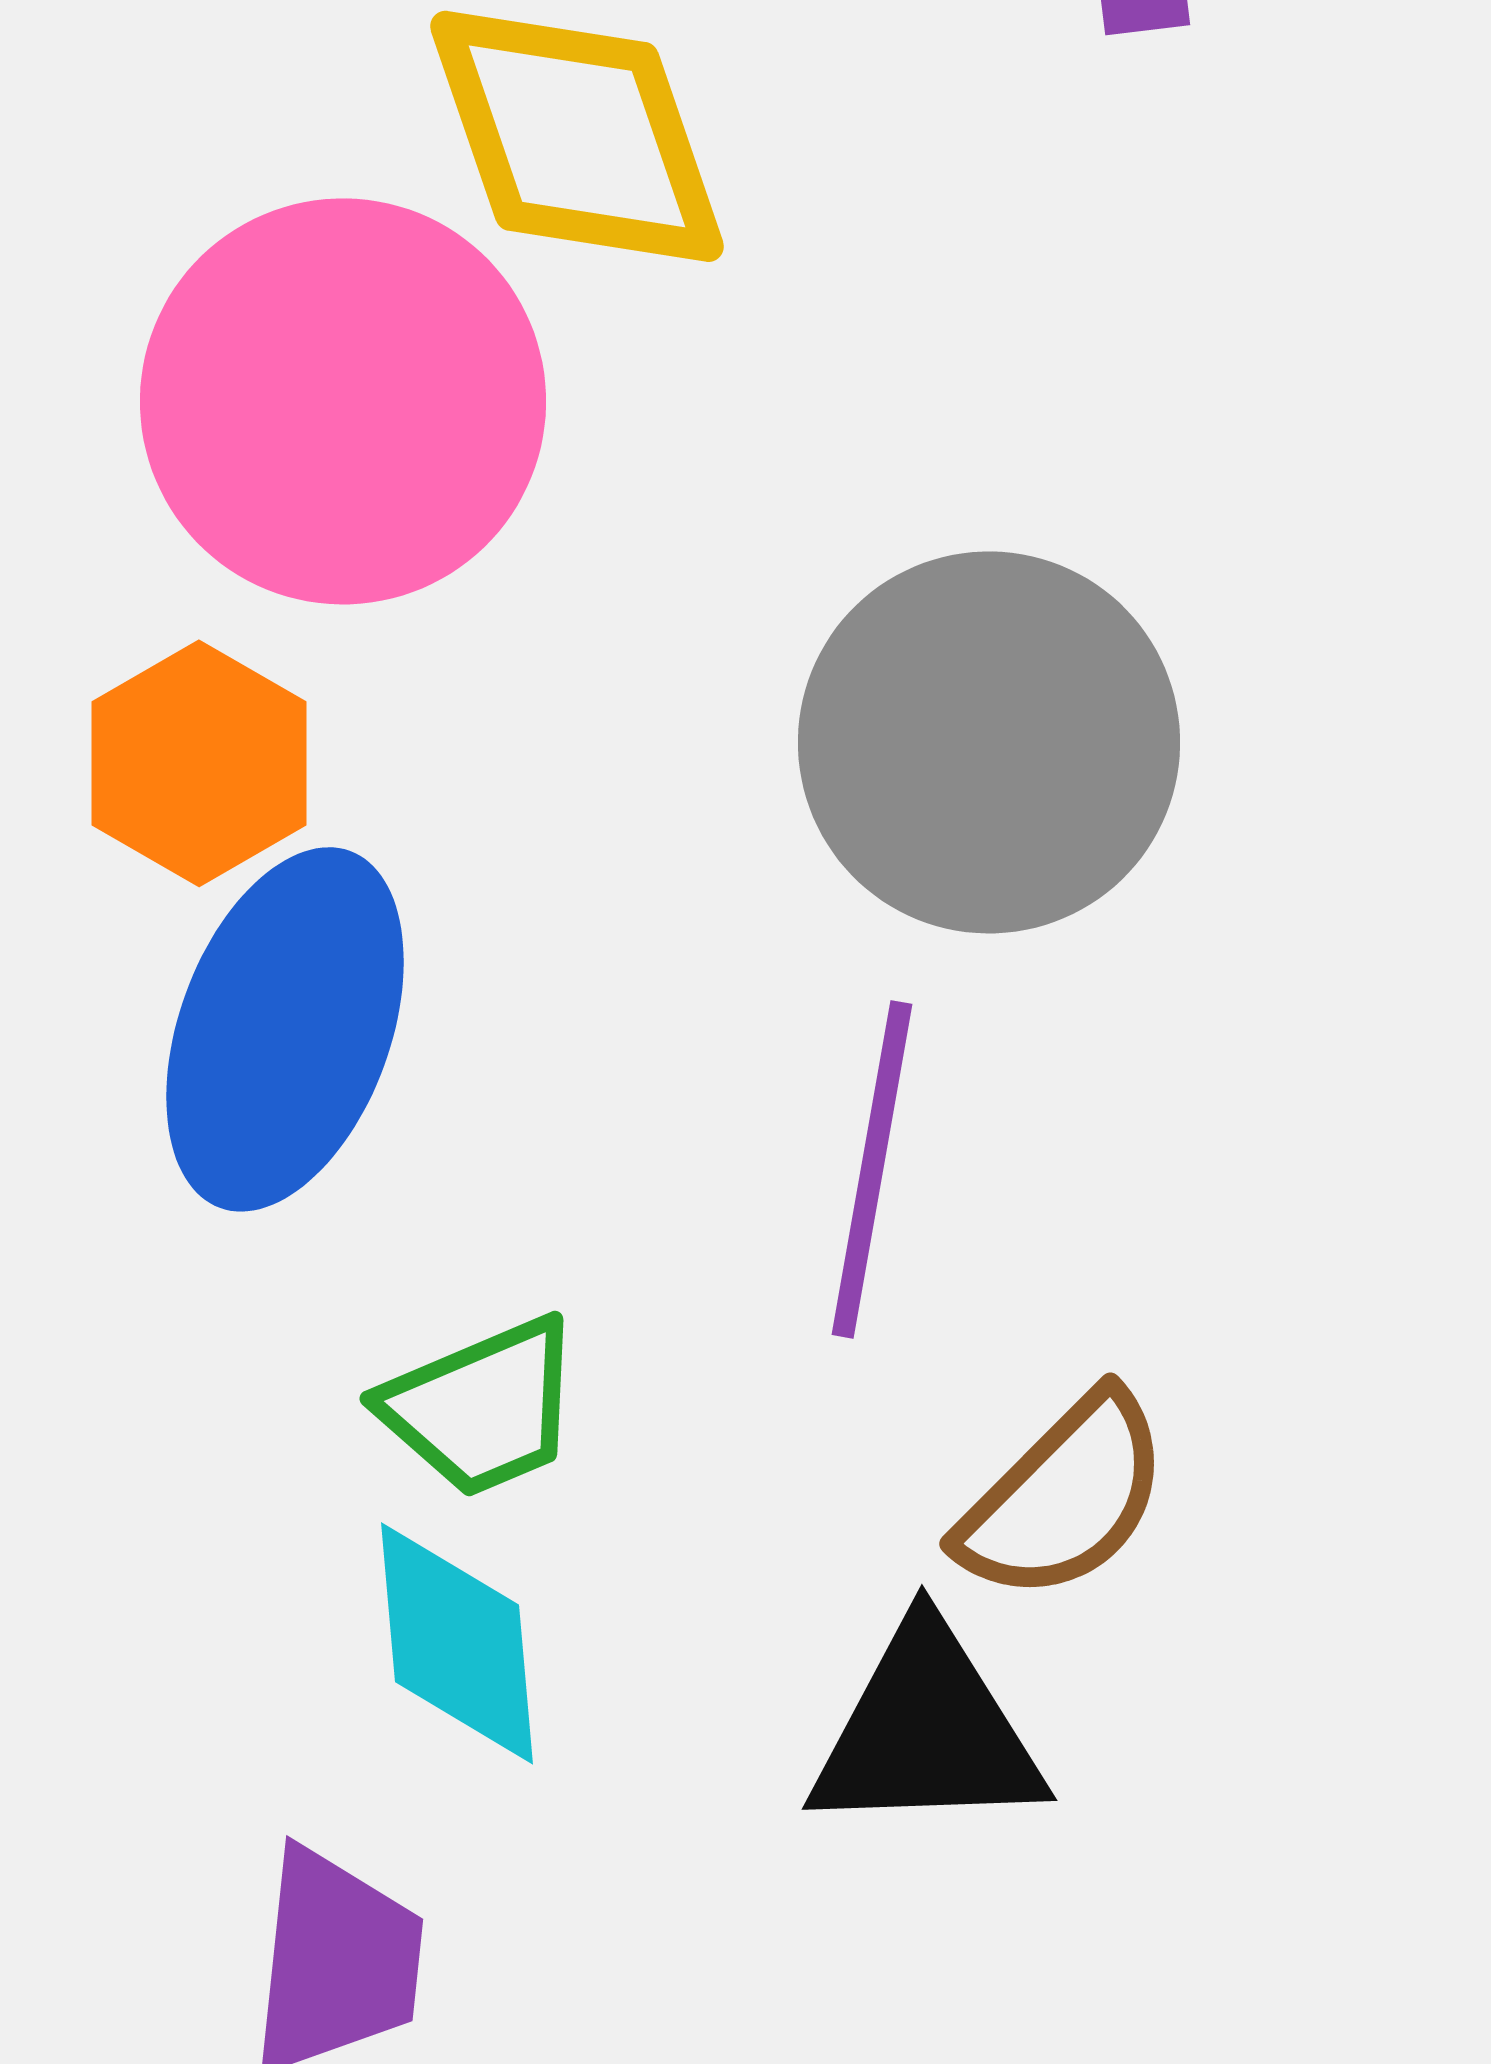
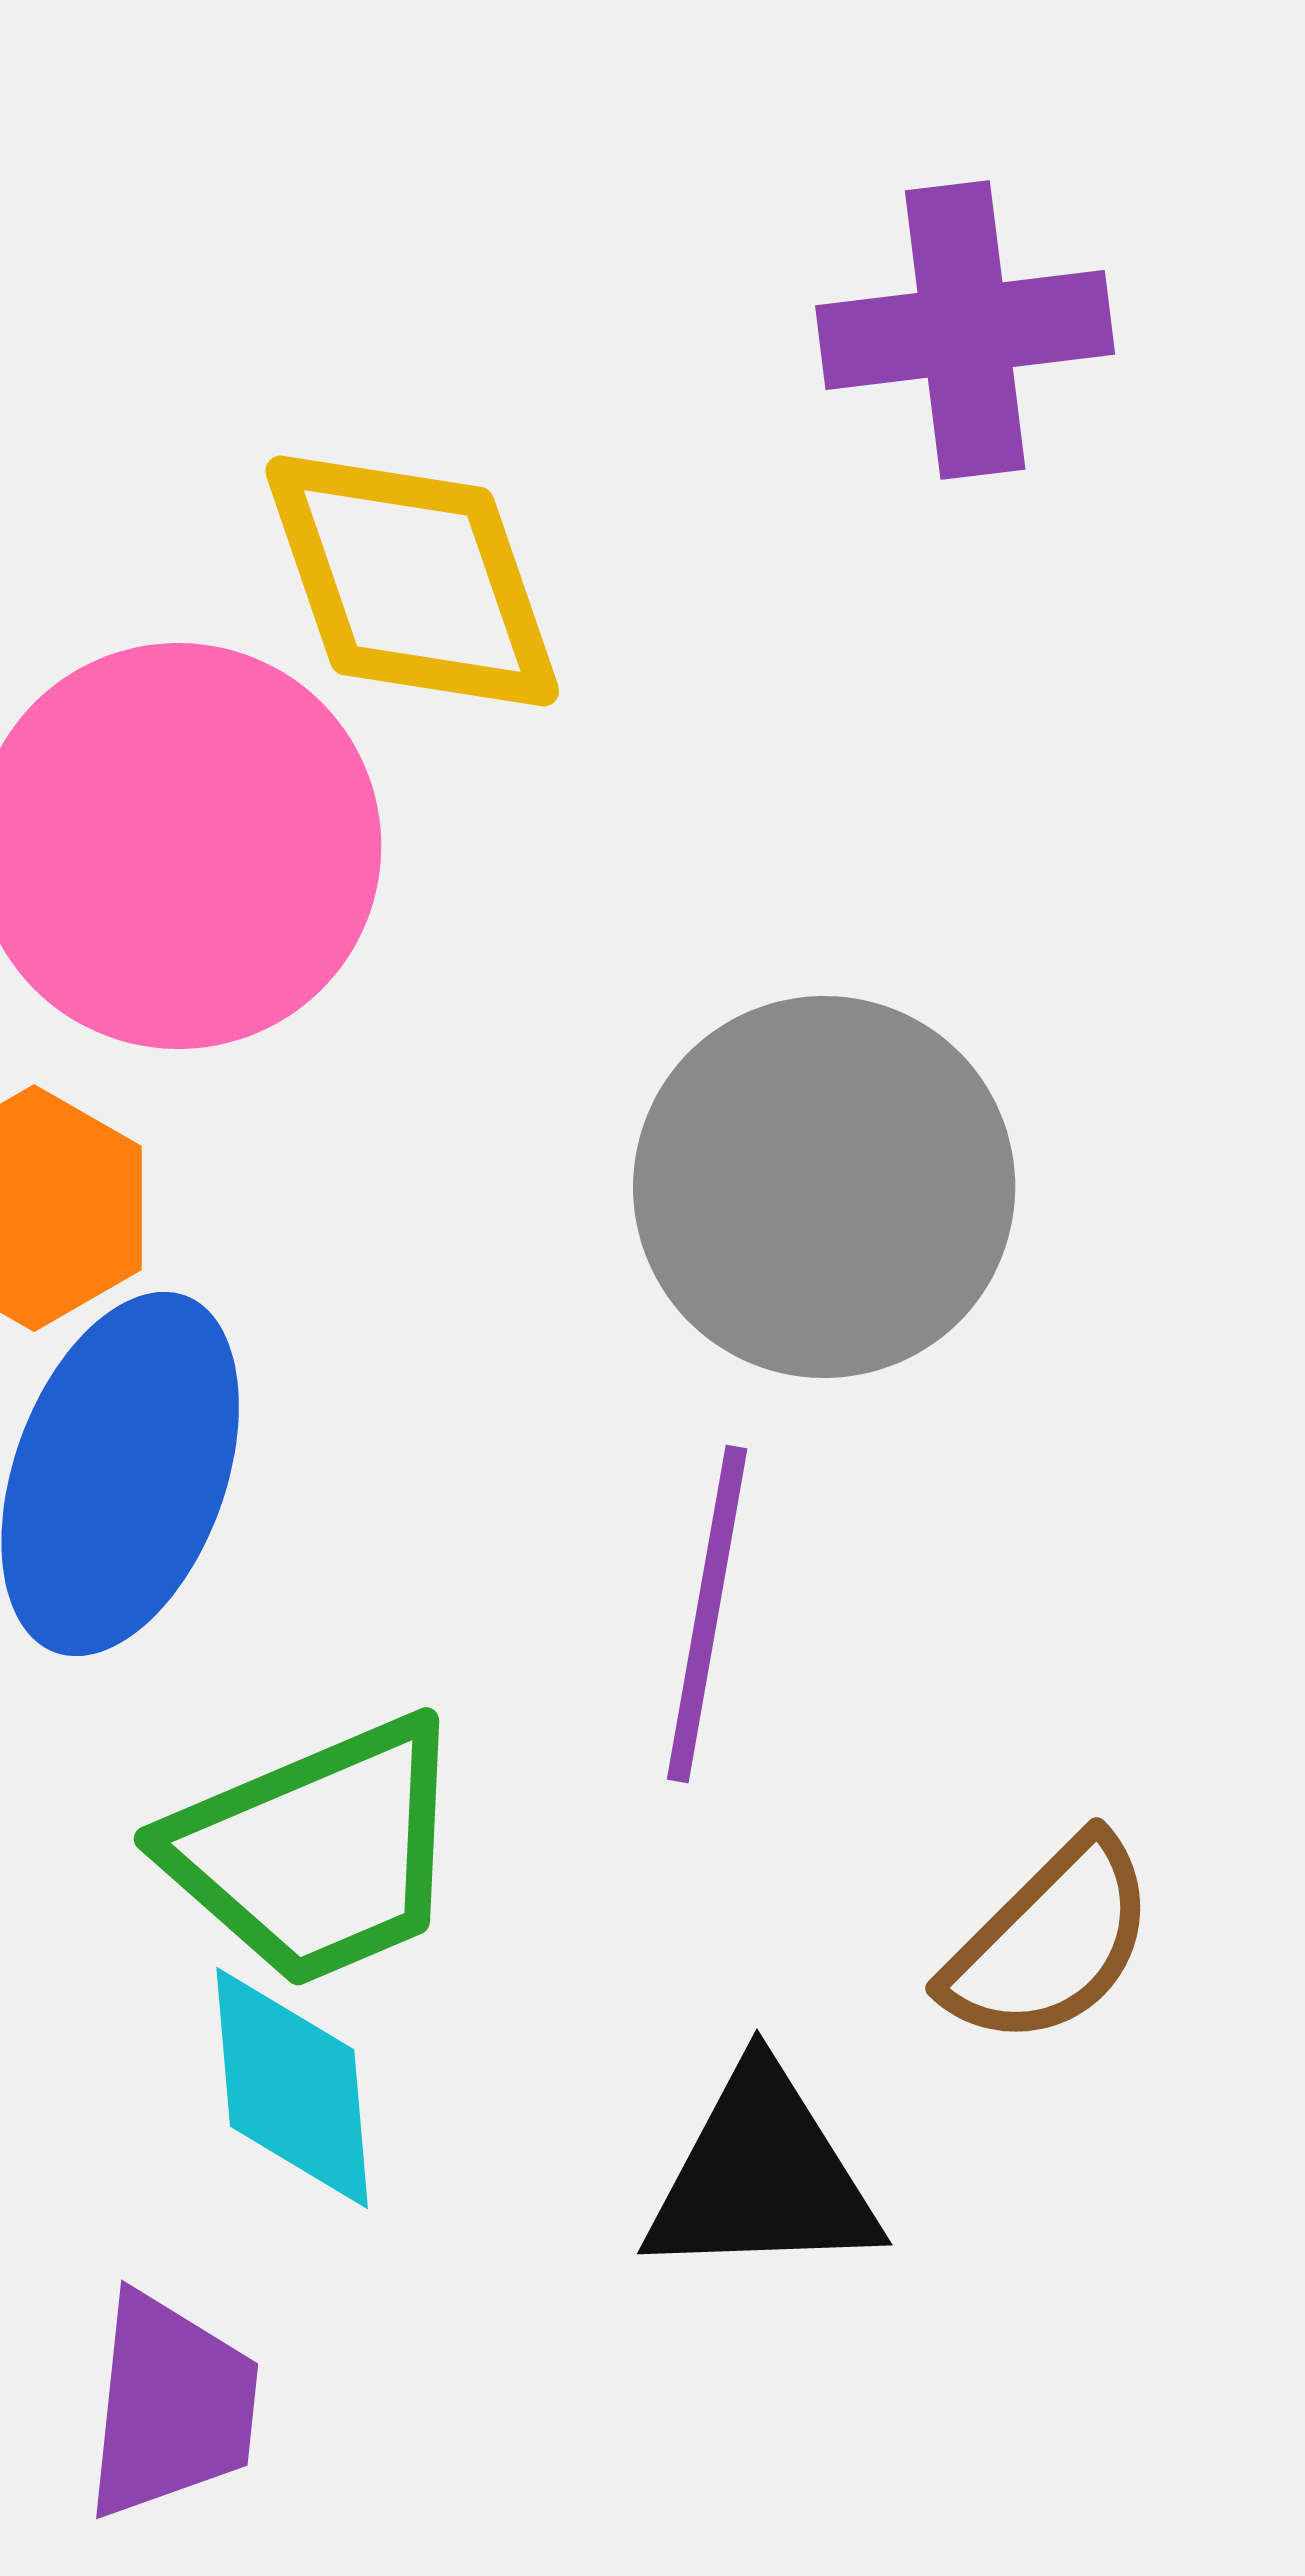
green trapezoid: (482, 1407) -> (317, 1852), size x1.5
brown semicircle: (1064, 1497) -> (1050, 1942), moved

